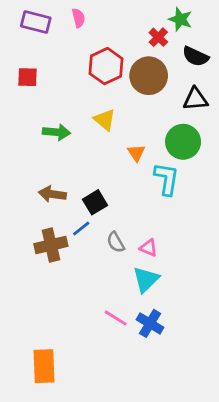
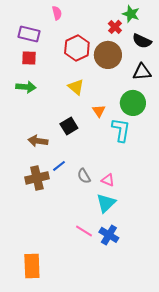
purple rectangle: (36, 22) -> (29, 34), moved
red square: (28, 77) -> (29, 58), moved
green arrow: (56, 132) -> (26, 87), moved
black square: (95, 202) -> (69, 126), moved

